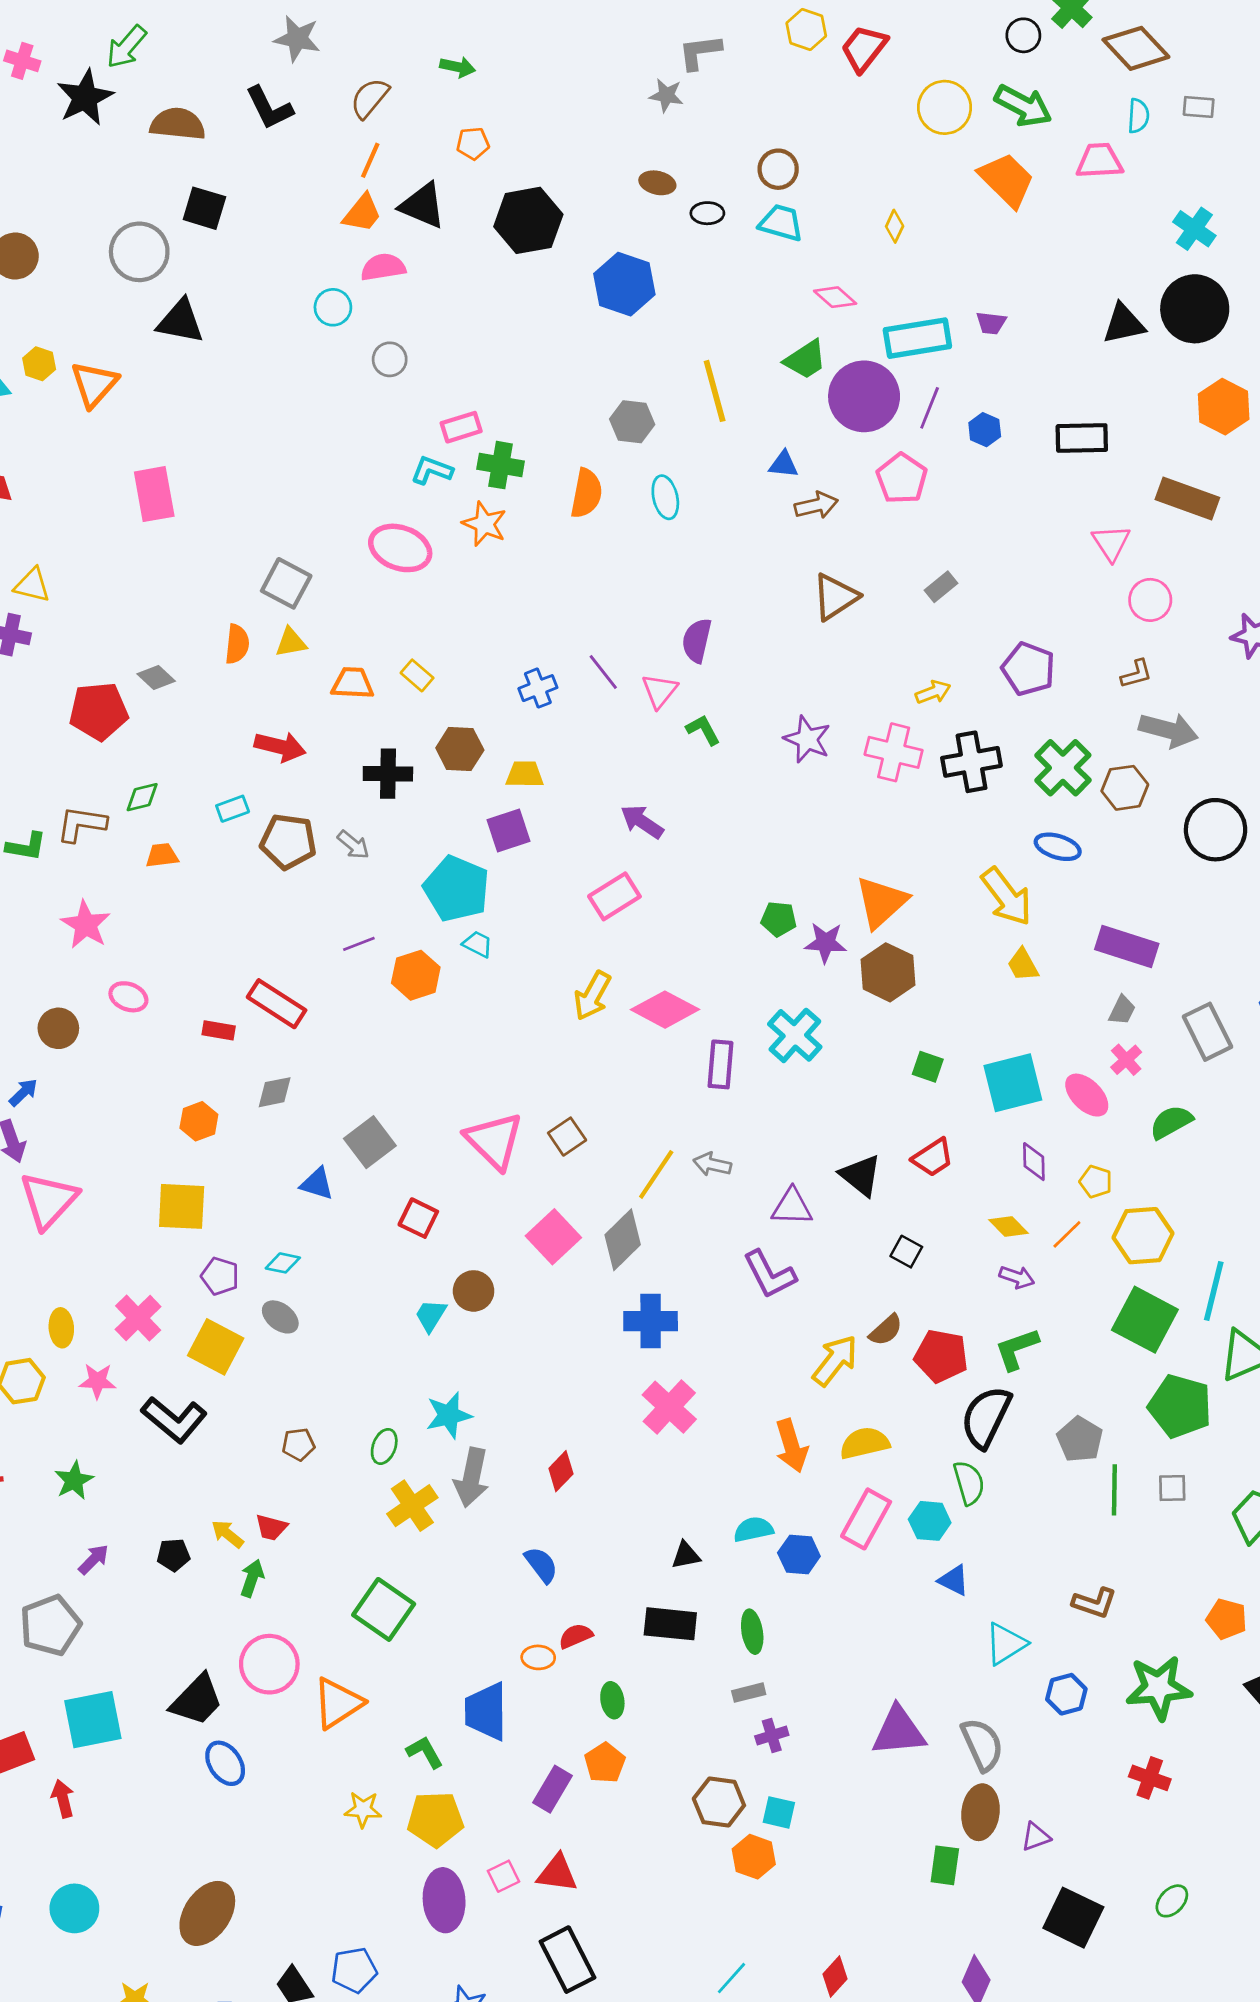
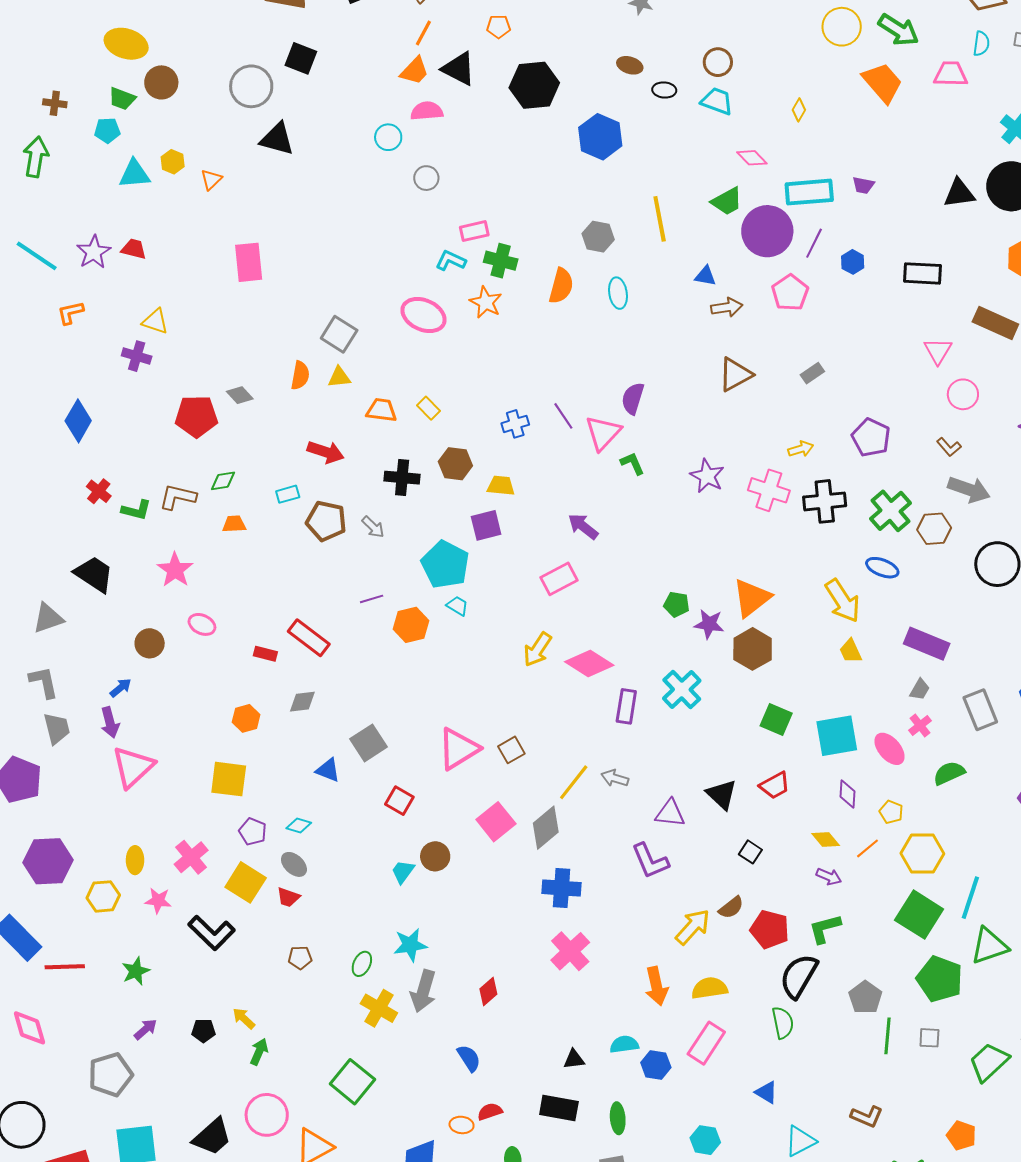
orange triangle: (94, 384) -> (211, 180), size x0.6
brown L-shape: (1136, 674) -> (949, 447), turned 60
pink triangle: (660, 691) -> (603, 433), size x1.4
green square: (928, 1067) -> (776, 719), size x1.4
pink triangle: (494, 1141) -> (458, 749), turned 39
yellow cross: (412, 1506) -> (379, 1008), turned -30
cyan hexagon: (930, 1521) -> (705, 1140), moved
red trapezoid: (271, 1527) -> (288, 897), moved

